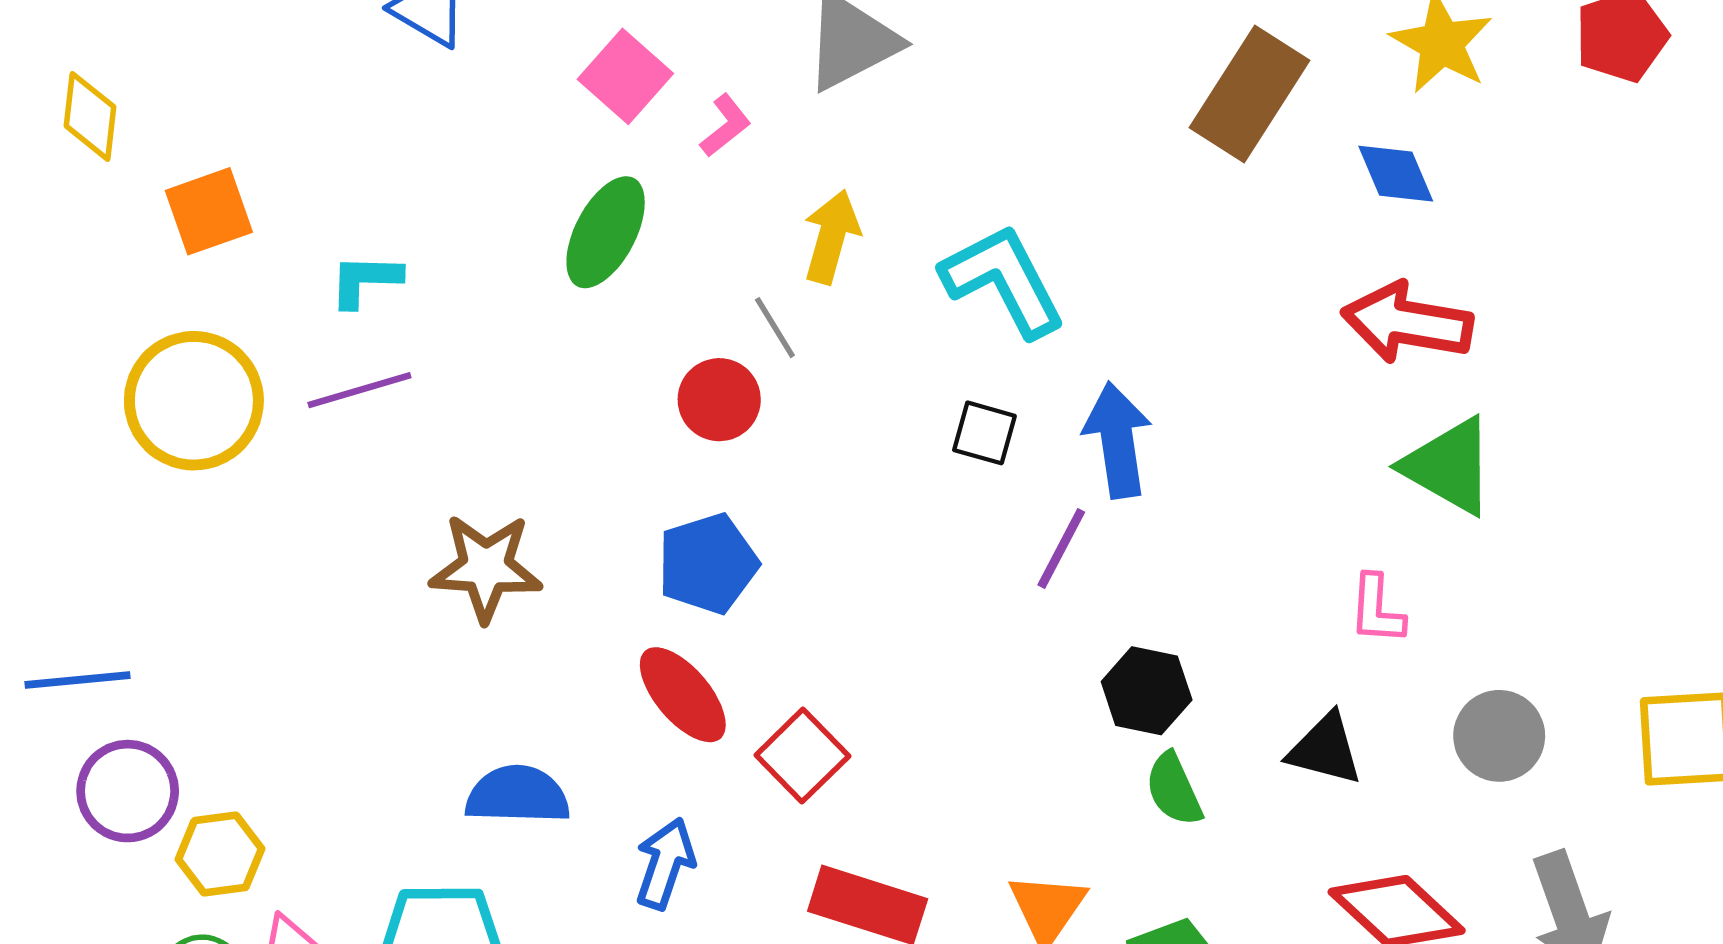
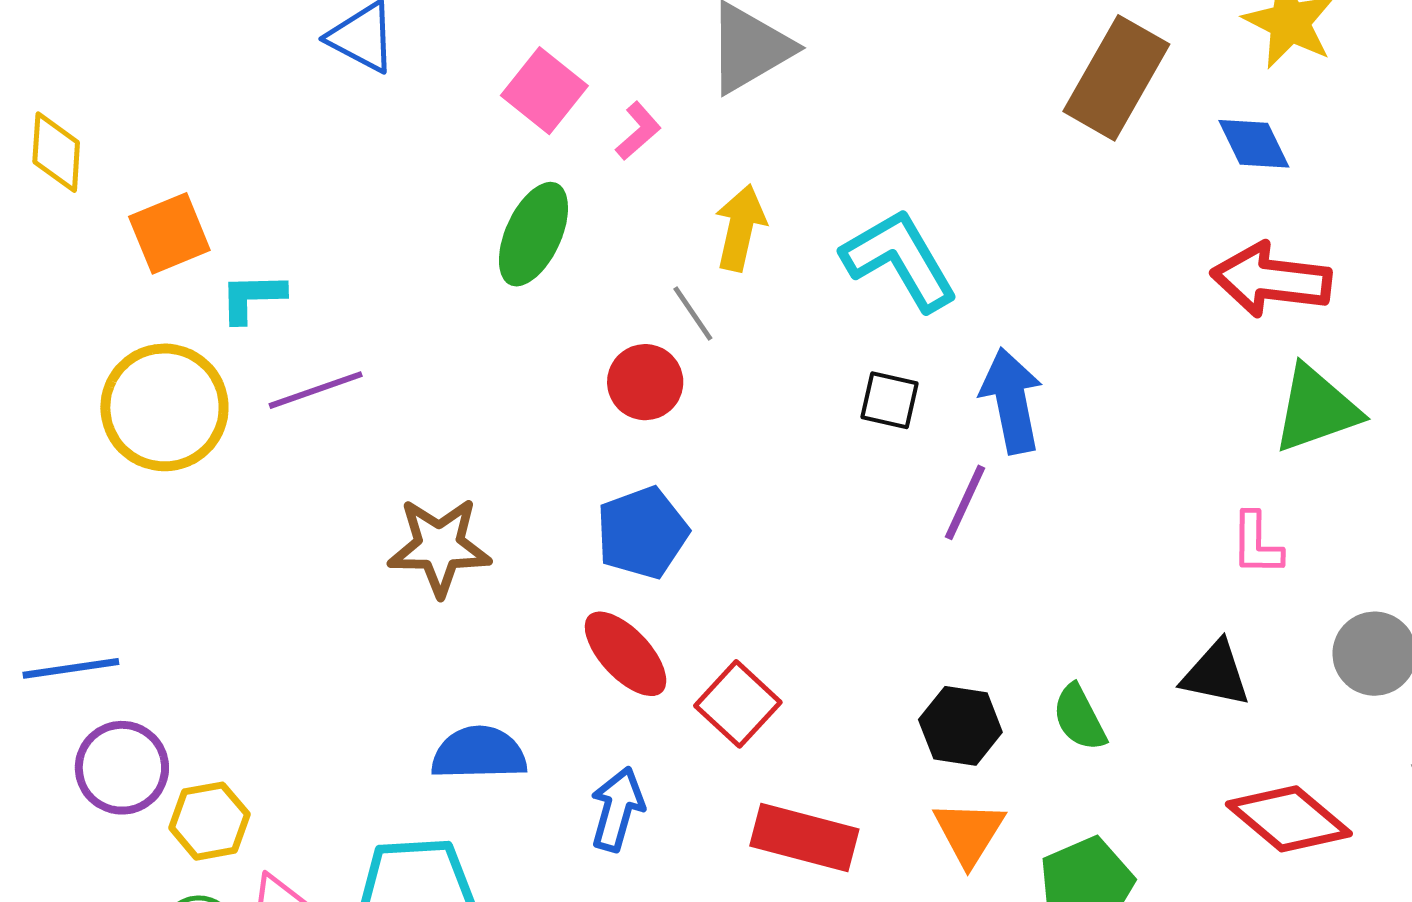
cyan L-shape: (365, 280) -> (252, 297), moved
green triangle: (1449, 466) -> (1316, 409), turned -46
black hexagon: (1147, 691) -> (960, 726), moved

